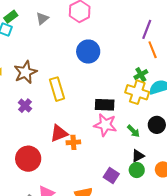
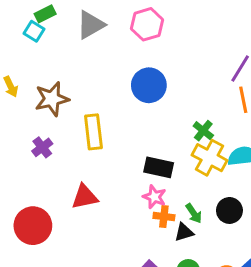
gray triangle: (42, 18) -> (91, 25), size x1.5
green cross: (141, 75) -> (203, 131), moved, turned -32
pink star: (105, 125) -> (154, 197), size x0.7
orange cross: (73, 142) -> (164, 217), moved
black triangle: (138, 156) -> (184, 232), moved

